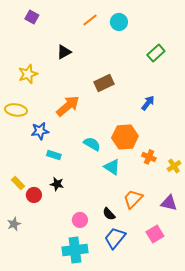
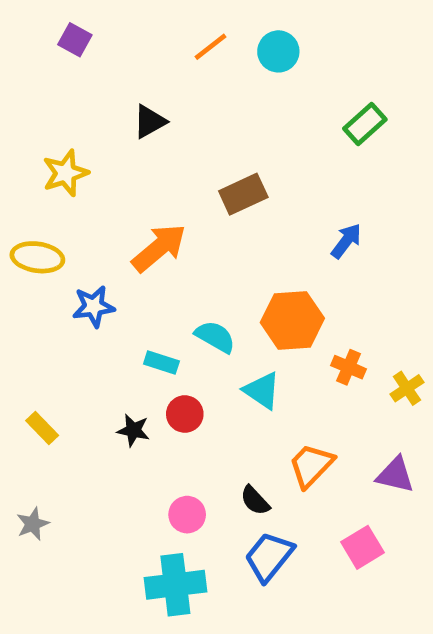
cyan rectangle: (54, 155) -> (161, 363), moved
red circle: (34, 195) -> (185, 414), moved

